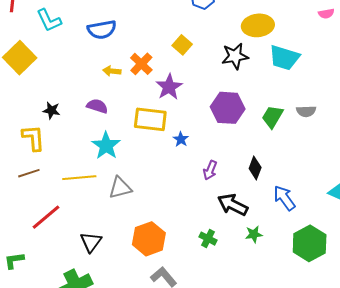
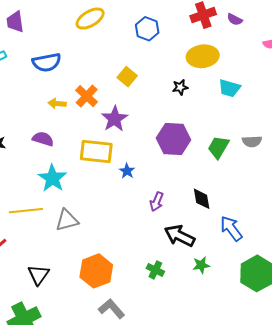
black star: (235, 56) -> (180, 87), size x0.6
cyan trapezoid: (284, 58) -> (229, 88), size x0.7
black diamond: (255, 168) -> (202, 199), turned -30

